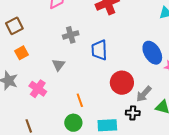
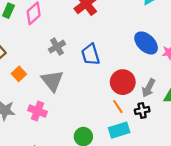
orange square: (22, 53) -> (19, 74), moved
gray triangle: (58, 65) -> (52, 81), size x1.6
orange line: (80, 100) -> (118, 107), moved

